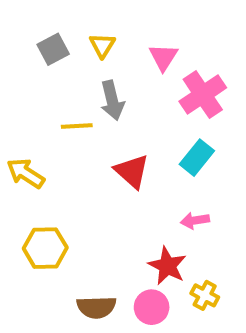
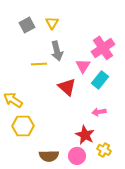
pink triangle: (163, 57) -> (83, 66), moved
yellow arrow: (26, 173) -> (13, 100), moved

